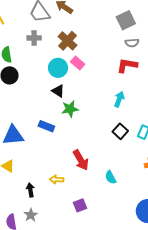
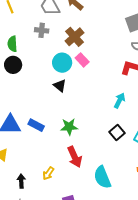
green star: (70, 109) -> (69, 127), moved
blue rectangle: (46, 126) -> (36, 125), moved
cyan semicircle: (111, 177) -> (102, 177), size x1.6
yellow arrow: (57, 179) -> (48, 173), turned -64

